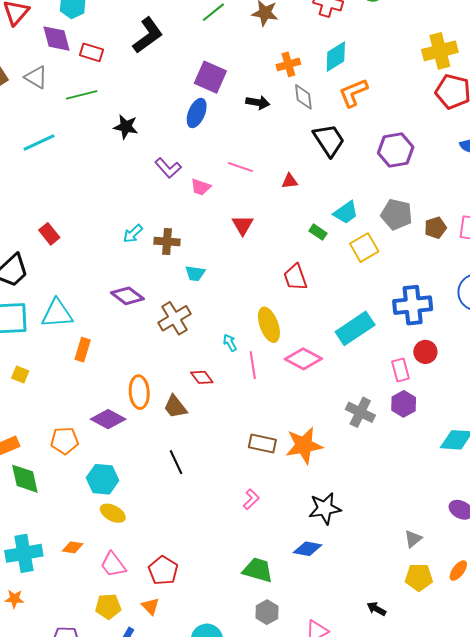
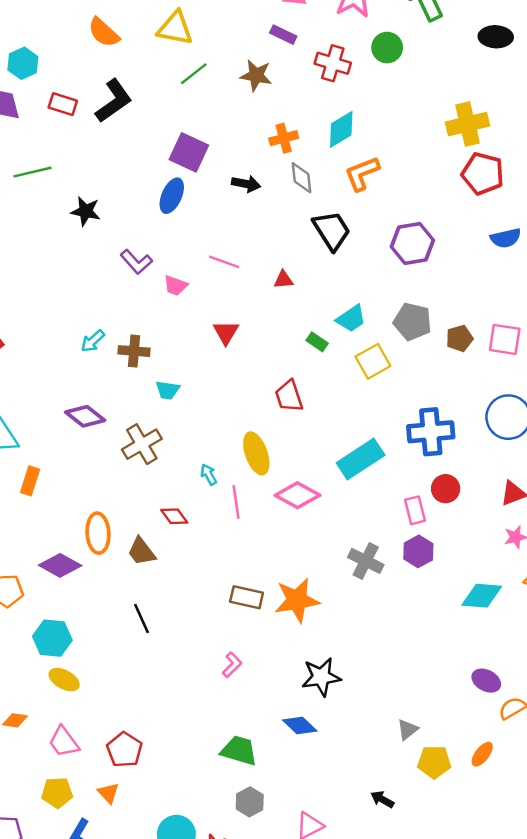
red rectangle: (91, 52) -> (63, 104), moved
gray triangle: (413, 539) -> (408, 729), moved
blue diamond: (308, 549) -> (300, 726), turned 32

